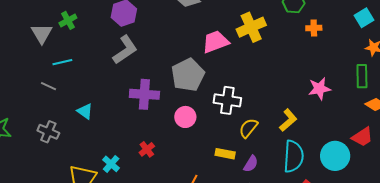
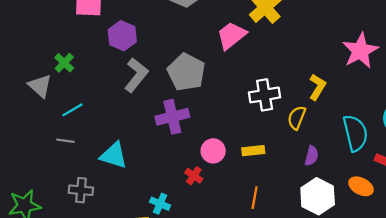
gray pentagon: (188, 75) -> (186, 72), moved
pink star: (319, 89) -> (360, 51), size x1.4
cyan triangle: (85, 111) -> (114, 155), size x1.5
pink circle: (185, 117) -> (213, 151), moved
yellow L-shape: (288, 120) -> (317, 87), moved
yellow rectangle: (225, 154) -> (253, 151), moved

